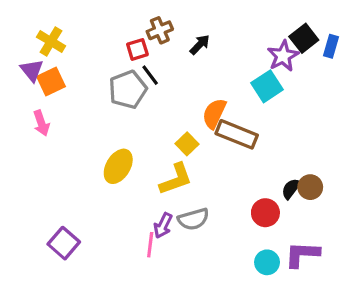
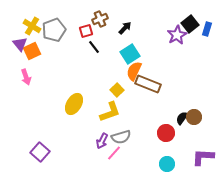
cyan square: (267, 86) -> (130, 54), moved
gray pentagon: (128, 89) -> (54, 30), moved
pink line: (150, 245) -> (114, 153), moved, turned 35
purple L-shape: (302, 254) -> (203, 157), moved

